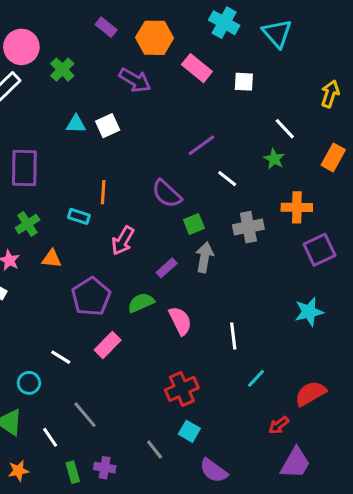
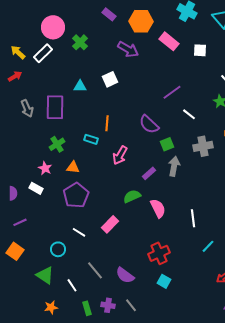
cyan triangle: (76, 124) -> (80, 86), moved
purple pentagon: (91, 297) -> (76, 195), moved
gray line: (155, 449) -> (131, 305), moved
purple semicircle: (214, 471) -> (125, 275), moved

